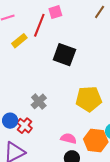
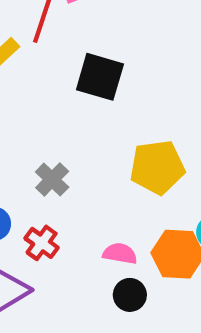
red cross: (24, 126) -> (42, 243), moved

